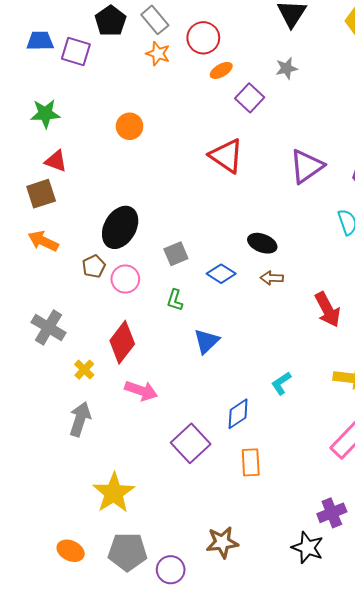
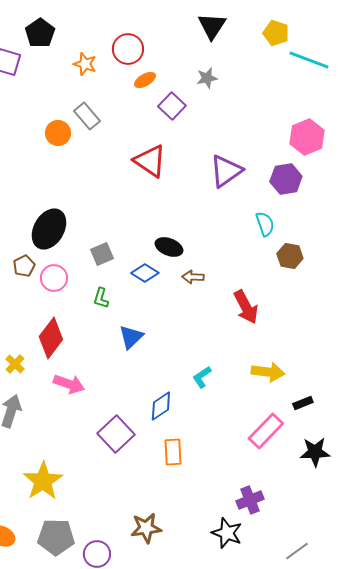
gray rectangle: (155, 20) -> (87, 116), moved
black ellipse: (262, 243) -> (169, 247), moved

